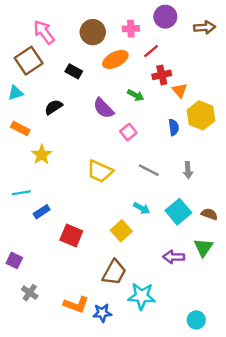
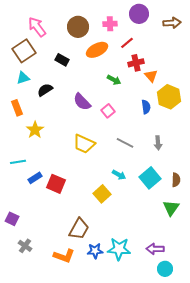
cyan triangle: (15, 93) -> (23, 78), moved
purple semicircle: (103, 108) -> (82, 102), moved
orange rectangle: (20, 128) -> (17, 108), turned 42
brown semicircle: (209, 214) -> (176, 180), turned 72
red square: (71, 236) -> (56, 184), moved
purple arrow: (174, 257) -> (155, 249), moved
brown trapezoid: (114, 272) -> (79, 229), moved
blue star: (102, 313) -> (95, 251), moved

